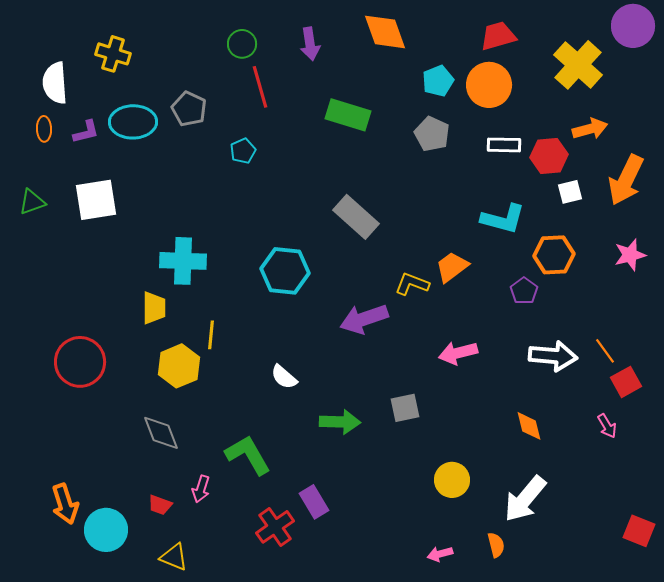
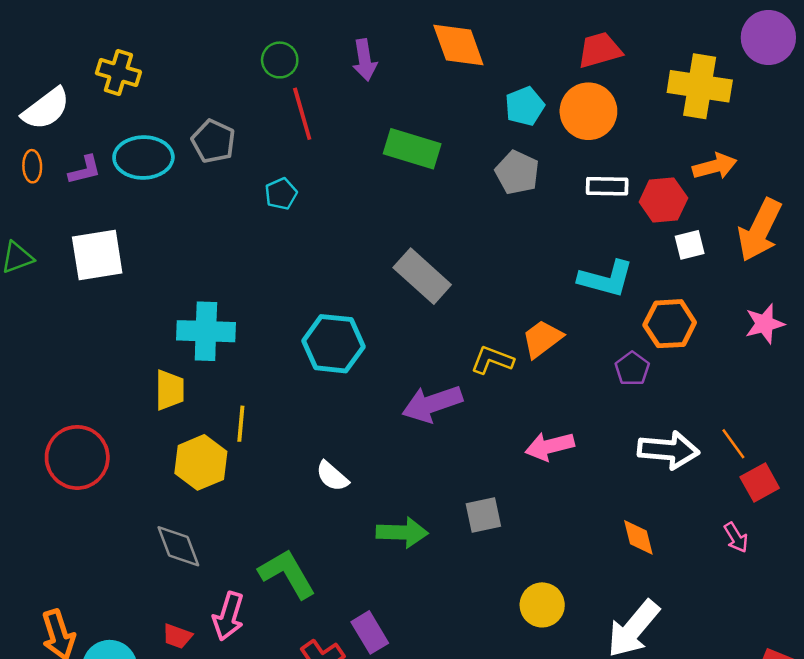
yellow cross: (578, 65) -> (700, 86), turned -33
white semicircle: (55, 83) -> (46, 109), turned -123
pink arrow: (201, 489) -> (228, 616), size x1.4

